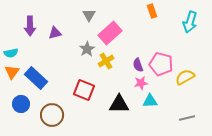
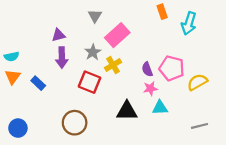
cyan arrow: (190, 22) -> (189, 23), moved
purple arrow: (30, 26) -> (62, 58), moved
blue rectangle: (36, 78) -> (38, 83), size x0.6
red square: (84, 90) -> (90, 82), moved
blue circle: (21, 104) -> (18, 128), moved
brown circle: (52, 115) -> (75, 123), moved

